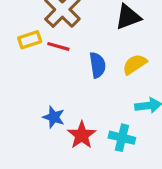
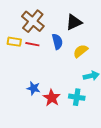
yellow rectangle: (30, 40) -> (14, 42), turned 32
blue semicircle: (98, 65) -> (57, 42), moved

